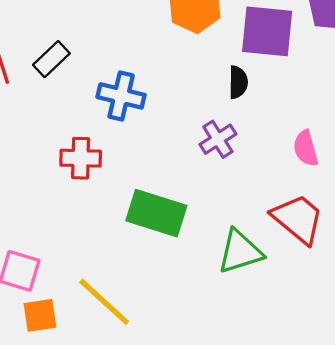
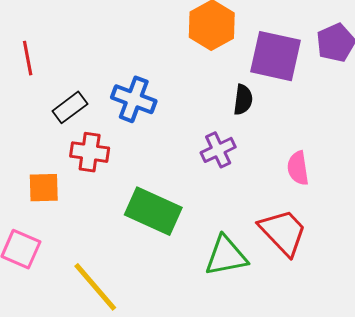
black rectangle: (51, 59) -> (70, 107), moved
orange square: (40, 315) -> (44, 188), moved

